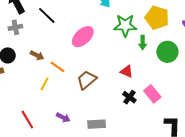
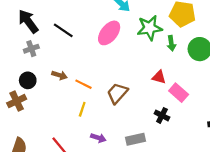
pink ellipse: (83, 37) -> (109, 33), moved
yellow line: (44, 84) -> (82, 109), moved
pink rectangle: (152, 94) -> (179, 93), moved
black cross: (129, 97) -> (162, 115), moved

